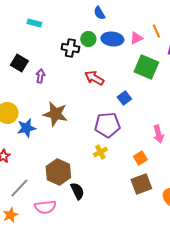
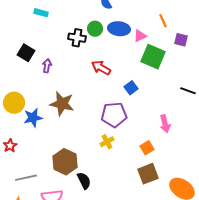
pink triangle: (136, 38) -> (140, 36), moved
gray line: (19, 188) -> (26, 178), turned 35

